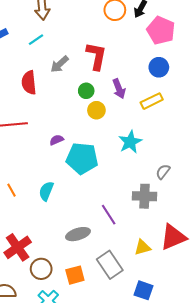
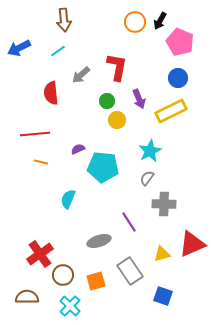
yellow rectangle: (152, 101) -> (171, 111), size x1.4
gray semicircle: (163, 172) -> (147, 178), moved
orange line: (11, 190) -> (41, 162), moved, turned -48

